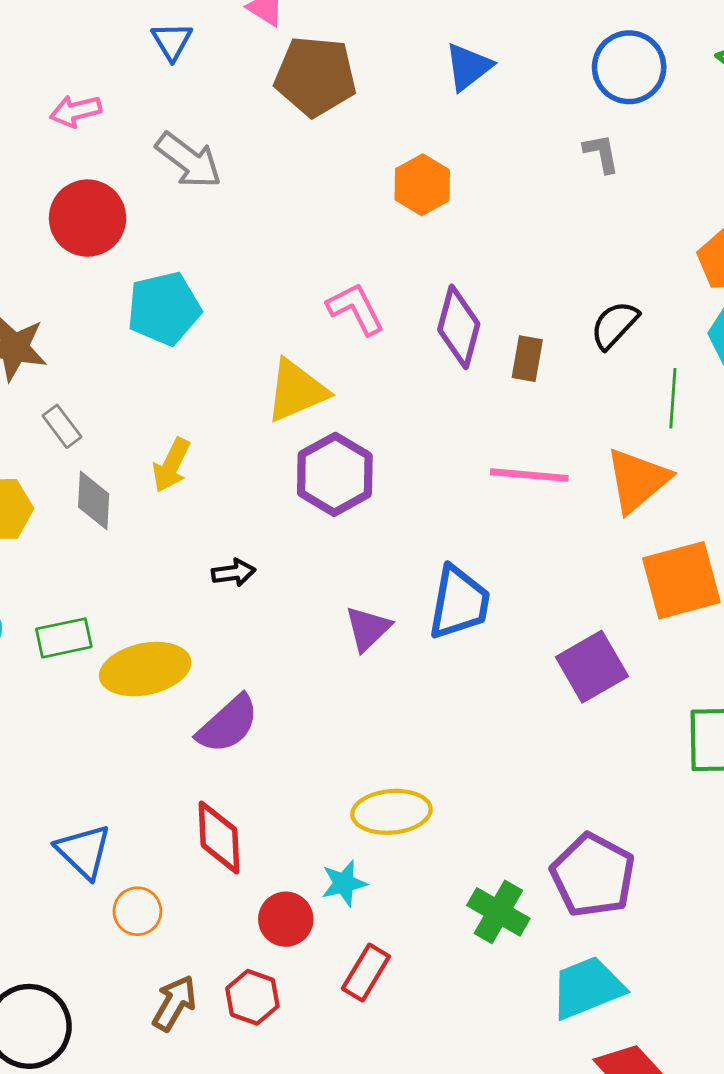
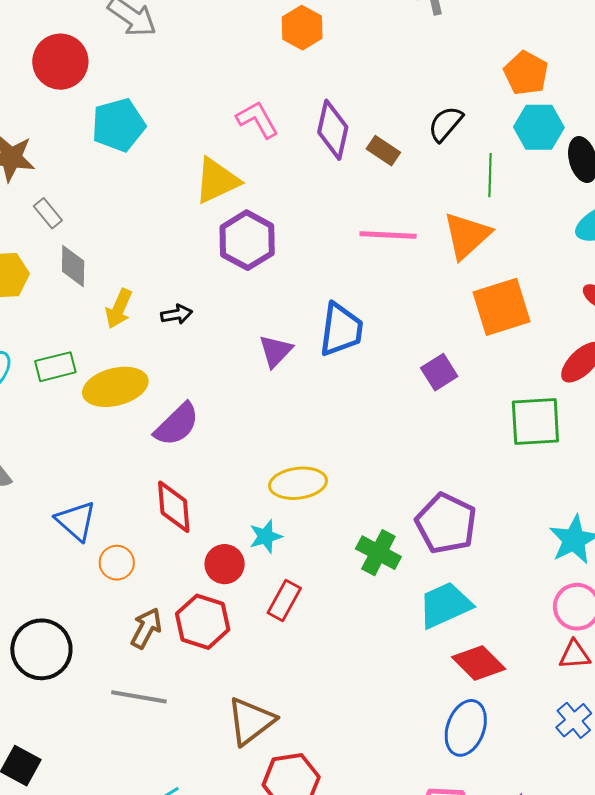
brown rectangle: (527, 359) -> (383, 151), turned -64
yellow arrow: (171, 465) -> (119, 309), moved
purple square: (592, 667) -> (439, 372), size x0.7
red hexagon: (252, 997) -> (203, 622), size x1.4

